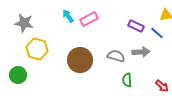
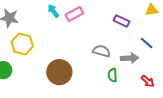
blue line: (157, 33) -> (147, 43), moved
gray arrow: (141, 52) -> (130, 58), moved
brown circle: (80, 60) -> (59, 72), moved

